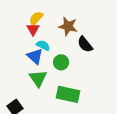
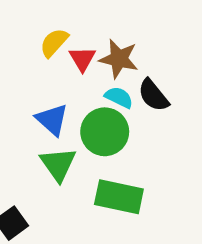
red triangle: (33, 29) -> (82, 59), moved
cyan semicircle: (43, 45) -> (119, 97), moved
green circle: (61, 62) -> (105, 132), size x1.5

